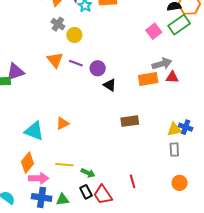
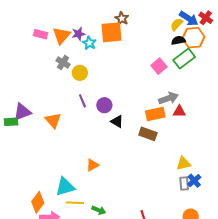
orange triangle: (55, 60) -> (53, 120), moved
purple line: (76, 63) -> (82, 101), turned 48
brown rectangle: (130, 121) -> (148, 134), moved, turned 30
orange triangle: (63, 123) -> (92, 165), moved
blue cross: (186, 127) -> (194, 181), moved, turned 32
cyan triangle: (34, 131) -> (65, 187), moved, turned -35

